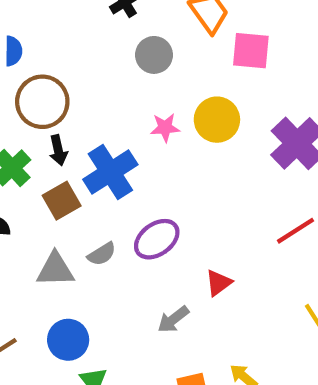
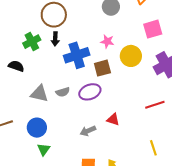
pink square: (251, 51) -> (153, 29), moved, turned -36
yellow circle: (217, 120) -> (131, 56), moved
brown square: (62, 201) -> (102, 68), moved
red triangle: (219, 283) -> (113, 119), turned 40

